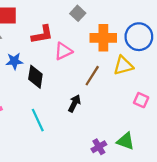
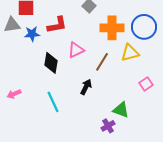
pink triangle: (63, 51) -> (76, 50), moved
blue star: (14, 61) -> (32, 34), moved
pink square: (141, 100) -> (146, 84), turned 32
green triangle: (126, 141) -> (121, 110), moved

